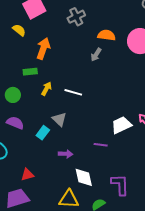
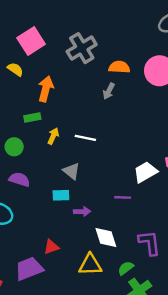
gray cross: (76, 17) -> (82, 48), size x1.4
cyan rectangle: (43, 133) -> (61, 195), moved, turned 56
red triangle: (27, 175) -> (51, 247), moved

